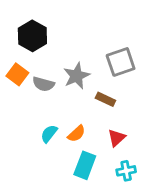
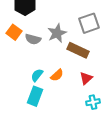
brown rectangle: (105, 99) -> (78, 50), size x1.5
cyan rectangle: (85, 165) -> (35, 96), moved

